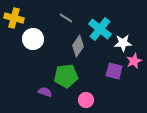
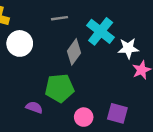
gray line: (66, 18) -> (60, 18), turned -40
purple square: (114, 71) -> (117, 113), moved

